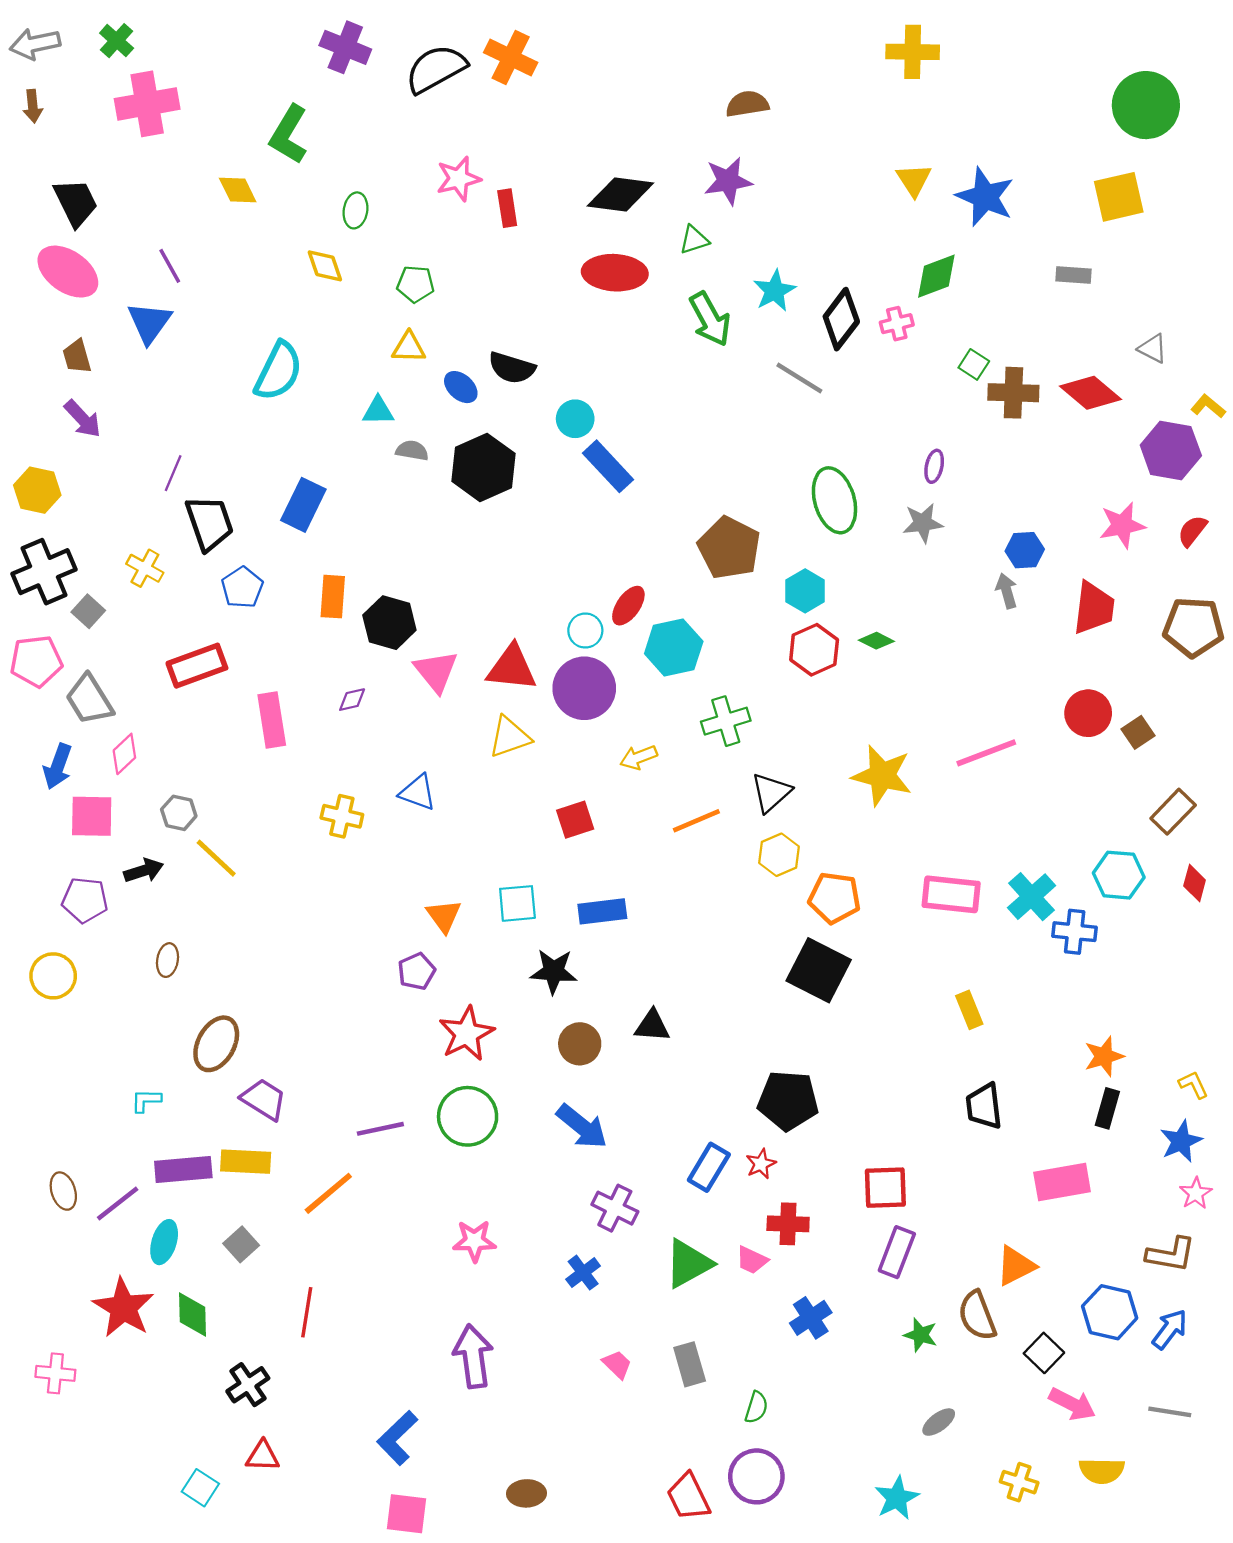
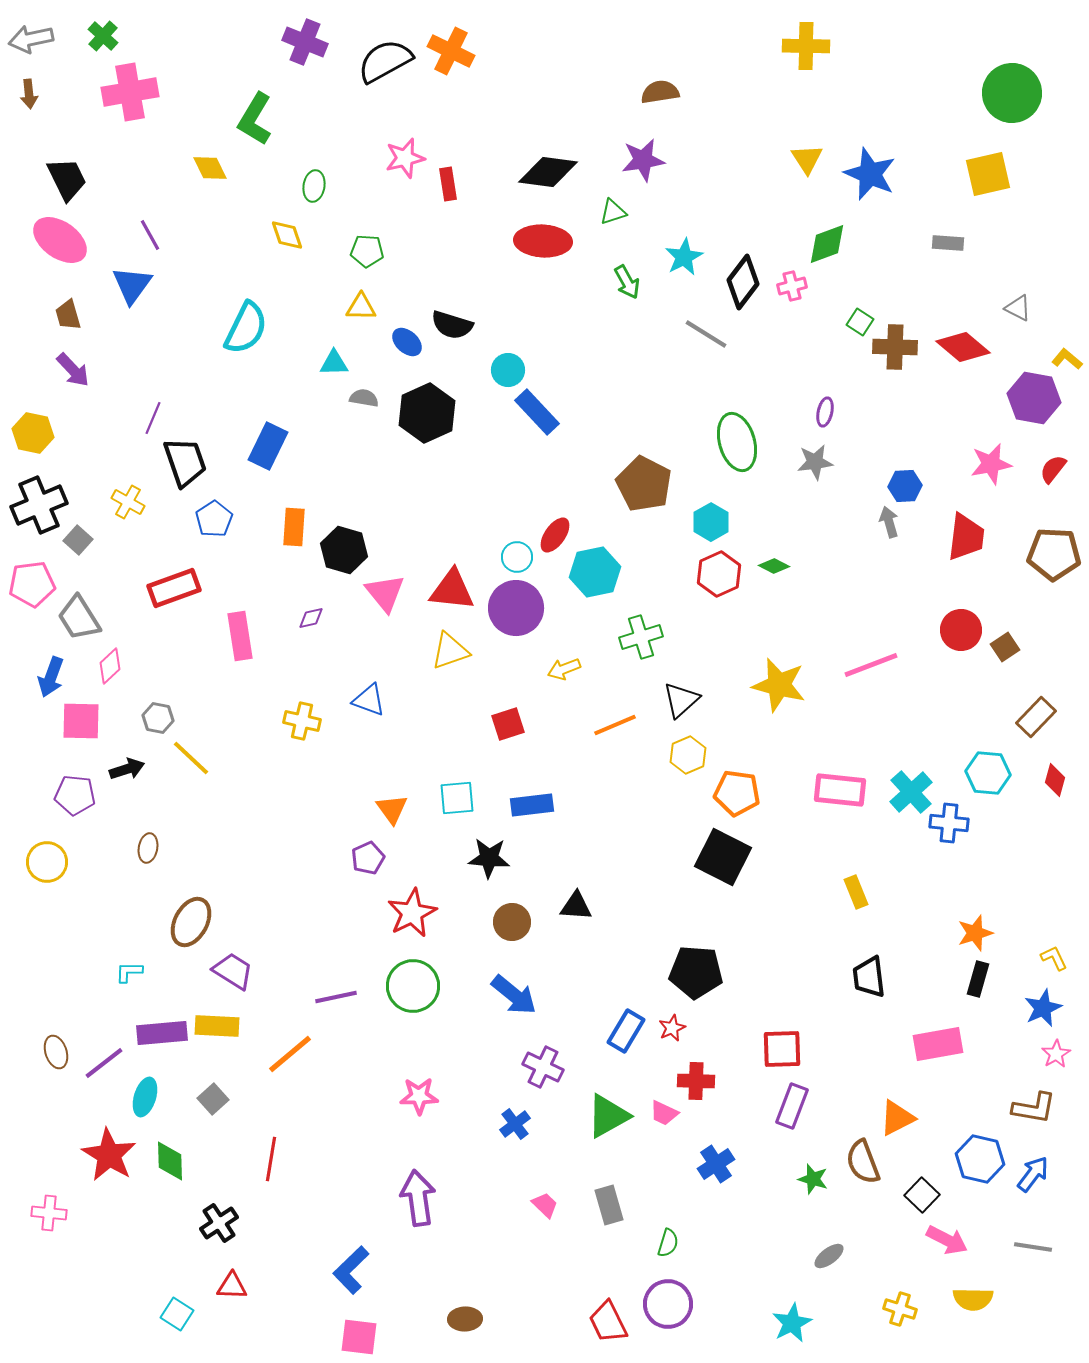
green arrow: (710, 319) -> (627, 282), size x0.7

